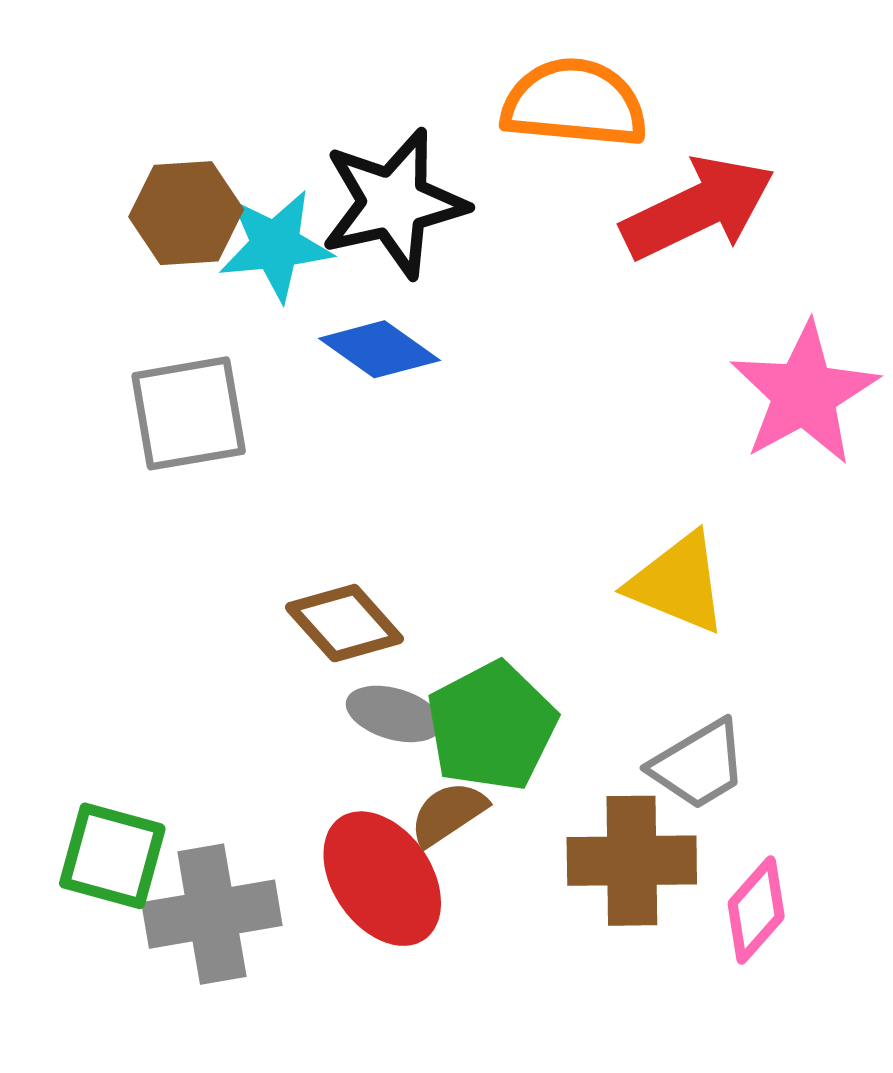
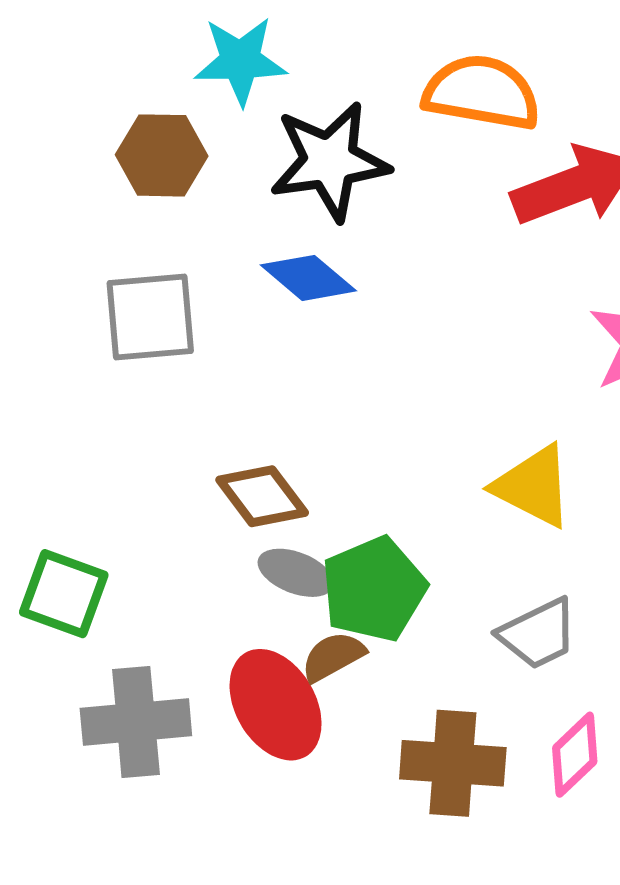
cyan star: (276, 245) -> (240, 61), moved
green square: (112, 856) -> (64, 594), moved
brown cross: (632, 861) -> (453, 763), moved

